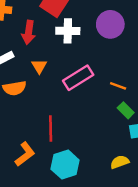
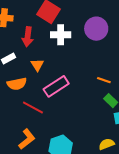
pink rectangle: (78, 78) -> (56, 86), moved
red line: (51, 129) -> (33, 107), moved, turned -60

